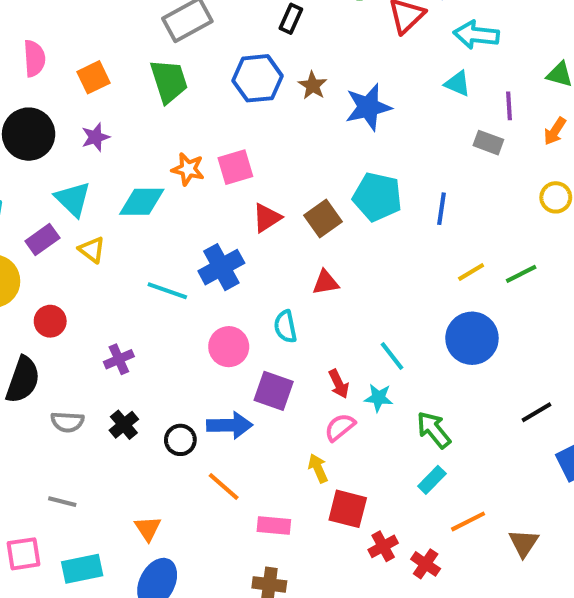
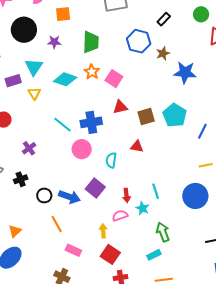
green trapezoid: (169, 81) -> (91, 42), moved
pink square: (235, 167) -> (114, 79), turned 30
pink circle: (229, 347) -> (82, 149), moved
purple cross: (119, 359) -> (29, 148), turned -32

